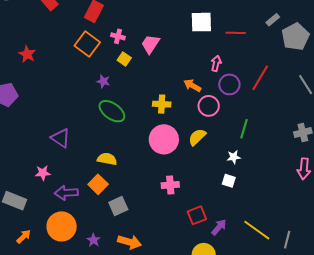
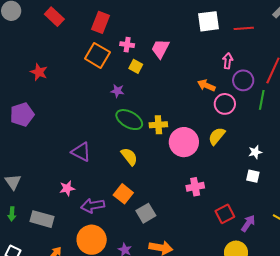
yellow cross: (162, 104) -> (158, 125), moved
green line: (244, 129) -> (262, 100), moved
yellow semicircle: (107, 159) -> (129, 157), moved, turned 48

